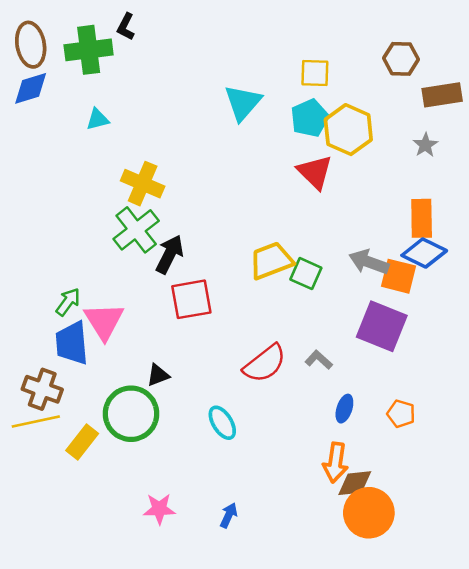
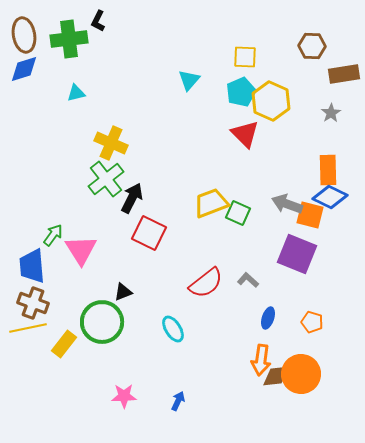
cyan triangle: (243, 103) -> (189, 80), size x0.7
red square: (191, 299) -> (149, 233), turned 36
blue trapezoid: (72, 343) -> (32, 266), moved
orange circle: (369, 513) -> (301, 374), moved

